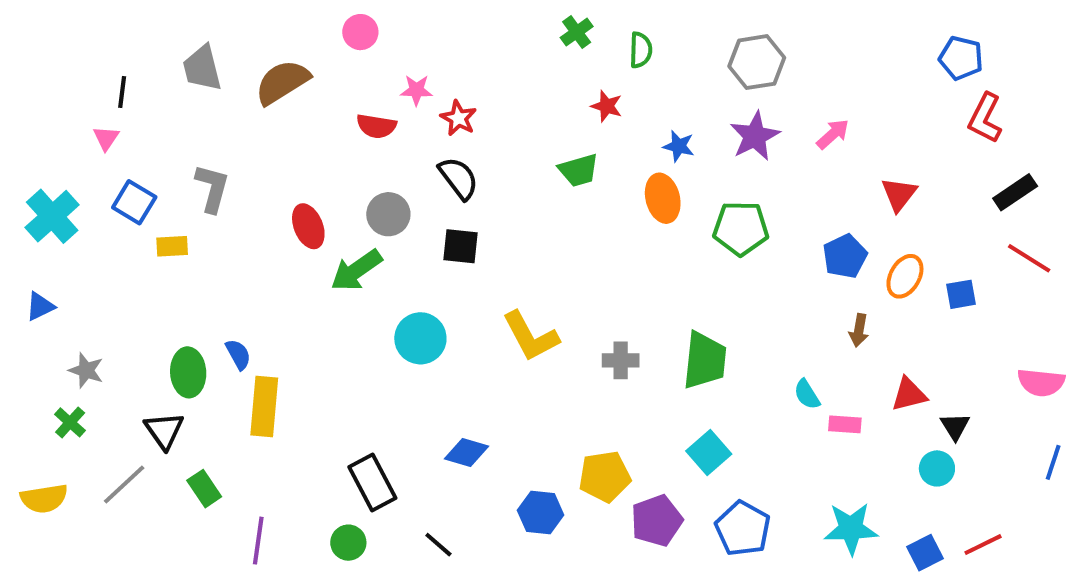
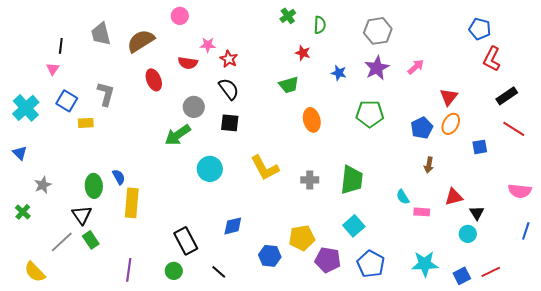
orange ellipse: (663, 198) -> (312, 120), moved
red ellipse: (308, 226) -> (154, 80), moved
orange ellipse: (905, 276) -> (451, 124), moved
blue triangle: (40, 306) -> (20, 153), turned -49
gray star: (86, 370) -> (43, 185), turned 30
green cross: (70, 422) -> (23, 212), moved
blue diamond: (466, 452) -> (233, 226), turned -30
green rectangle: (204, 489) -> (91, 240), moved
yellow semicircle: (44, 499) -> (35, 272), moved, turned 55
purple pentagon: (657, 521) -> (328, 260), turned 30

